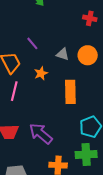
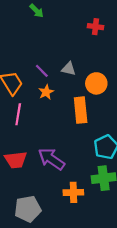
purple line: (32, 43) -> (42, 71), moved
orange circle: (88, 55) -> (96, 83), moved

